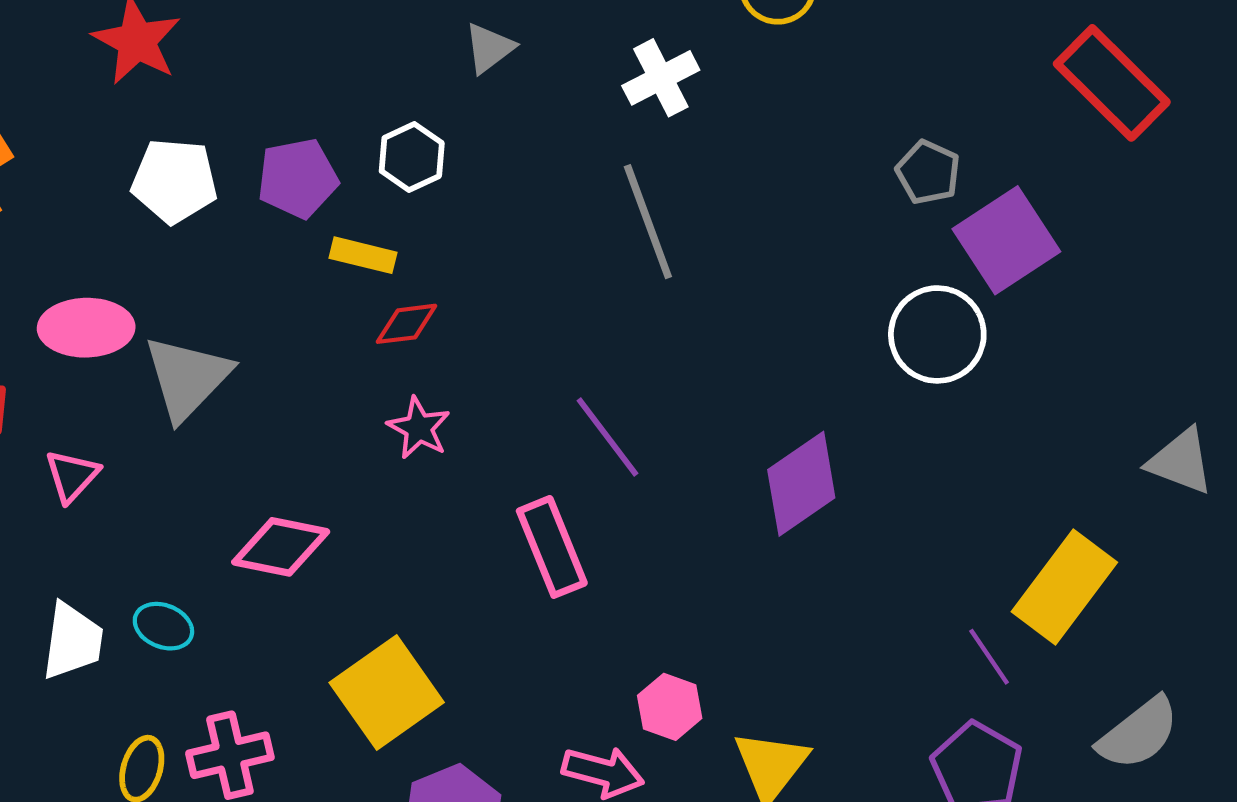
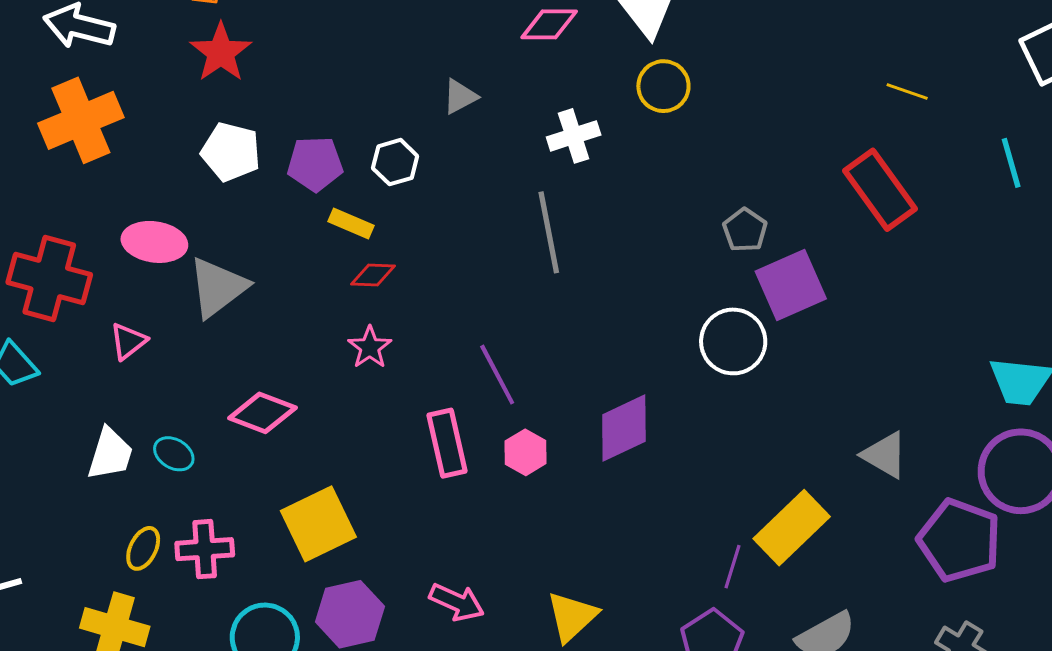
purple line: (989, 657) -> (732, 567), turned 42
pink hexagon: (670, 707) -> (526, 452), moved

